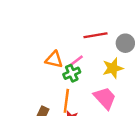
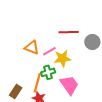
yellow star: (113, 68) -> (62, 58), moved
green cross: (72, 73) -> (48, 72), moved

